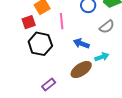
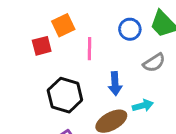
black hexagon: (40, 44) -> (65, 95), moved
blue arrow: (81, 44) -> (115, 84), turned -119

